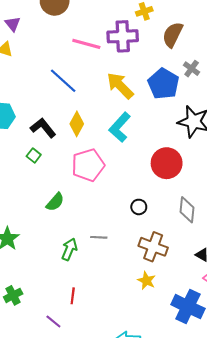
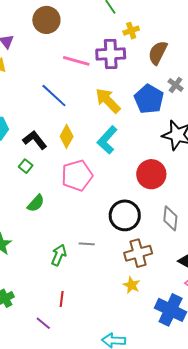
green semicircle: (55, 202) -> (36, 203), moved
black circle: (139, 207) -> (125, 215), size x2.0
brown cross: (153, 247) -> (138, 253), turned -36

